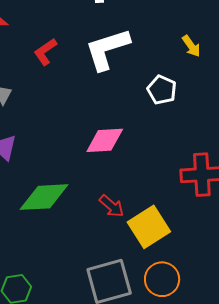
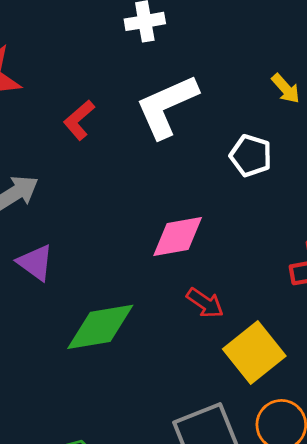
red arrow: (112, 206) -> (205, 303), moved

